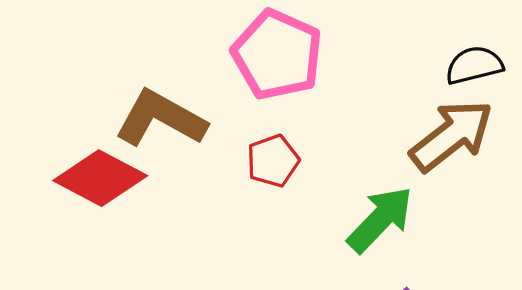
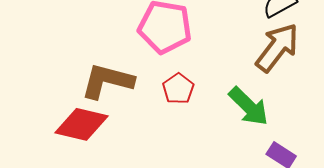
green arrow: (380, 219) -> (249, 106), turned 105

